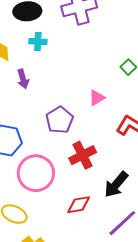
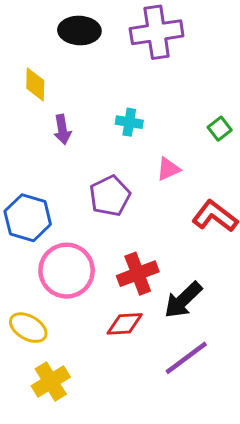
cyan cross: (38, 42) -> (129, 122), moved
red cross: (83, 155) -> (138, 274), moved

